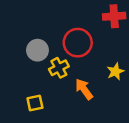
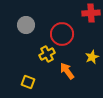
gray circle: (37, 50) -> (26, 25), moved
yellow square: (35, 103) -> (28, 82), turned 32

